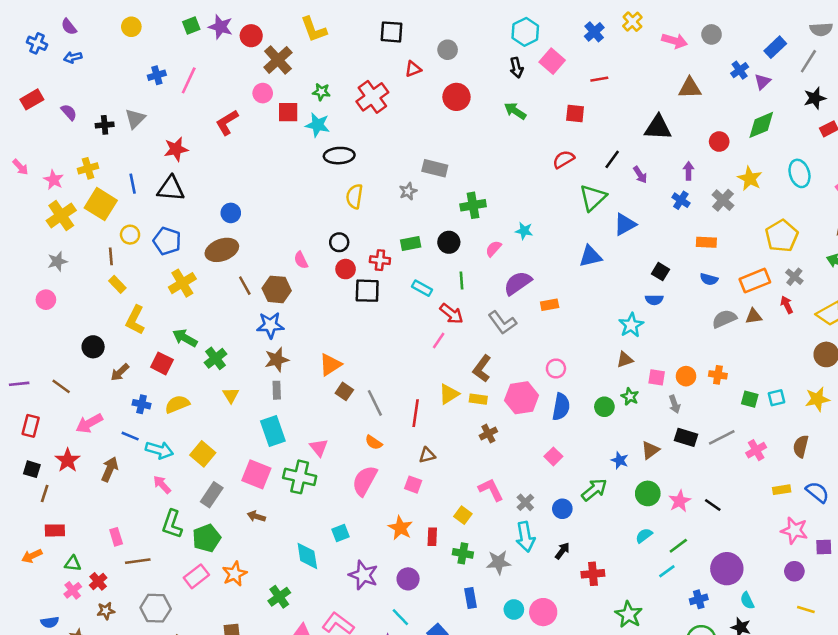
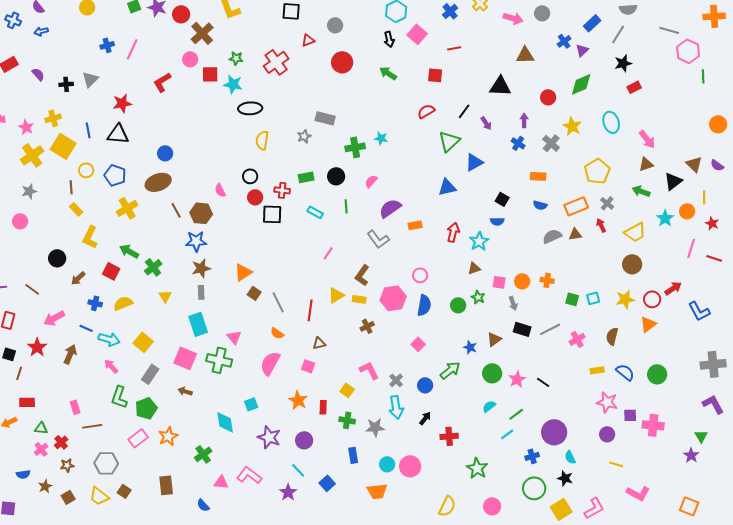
cyan star: (524, 231) -> (381, 138), moved
red arrow: (451, 314) -> (453, 232), moved, turned -114

